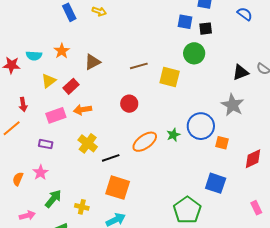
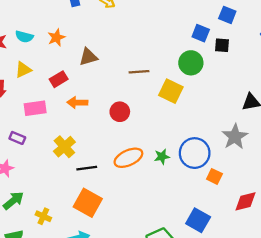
green circle: (194, 53) -> (191, 63), moved
yellow triangle: (49, 81) -> (23, 70), moved
orange arrow: (83, 110) -> (77, 102), moved

